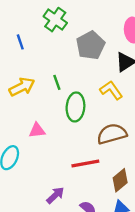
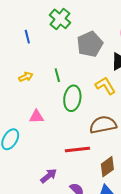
yellow arrow: (22, 87) -> (26, 77), size x0.6

